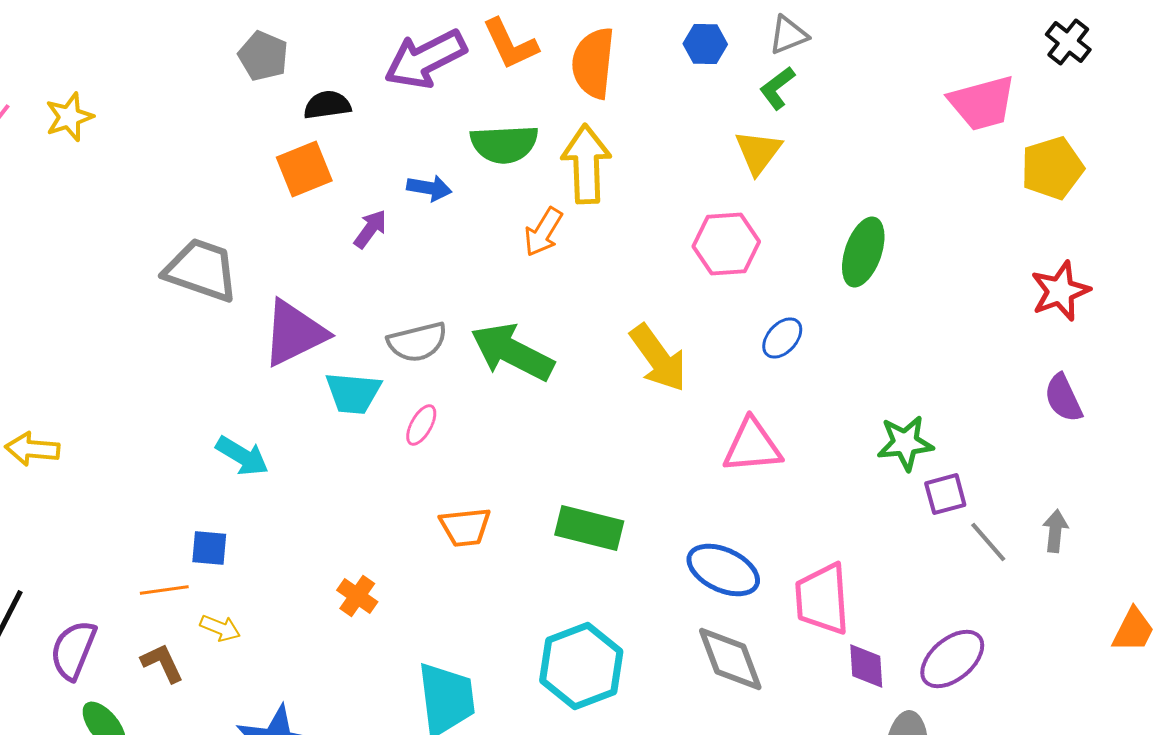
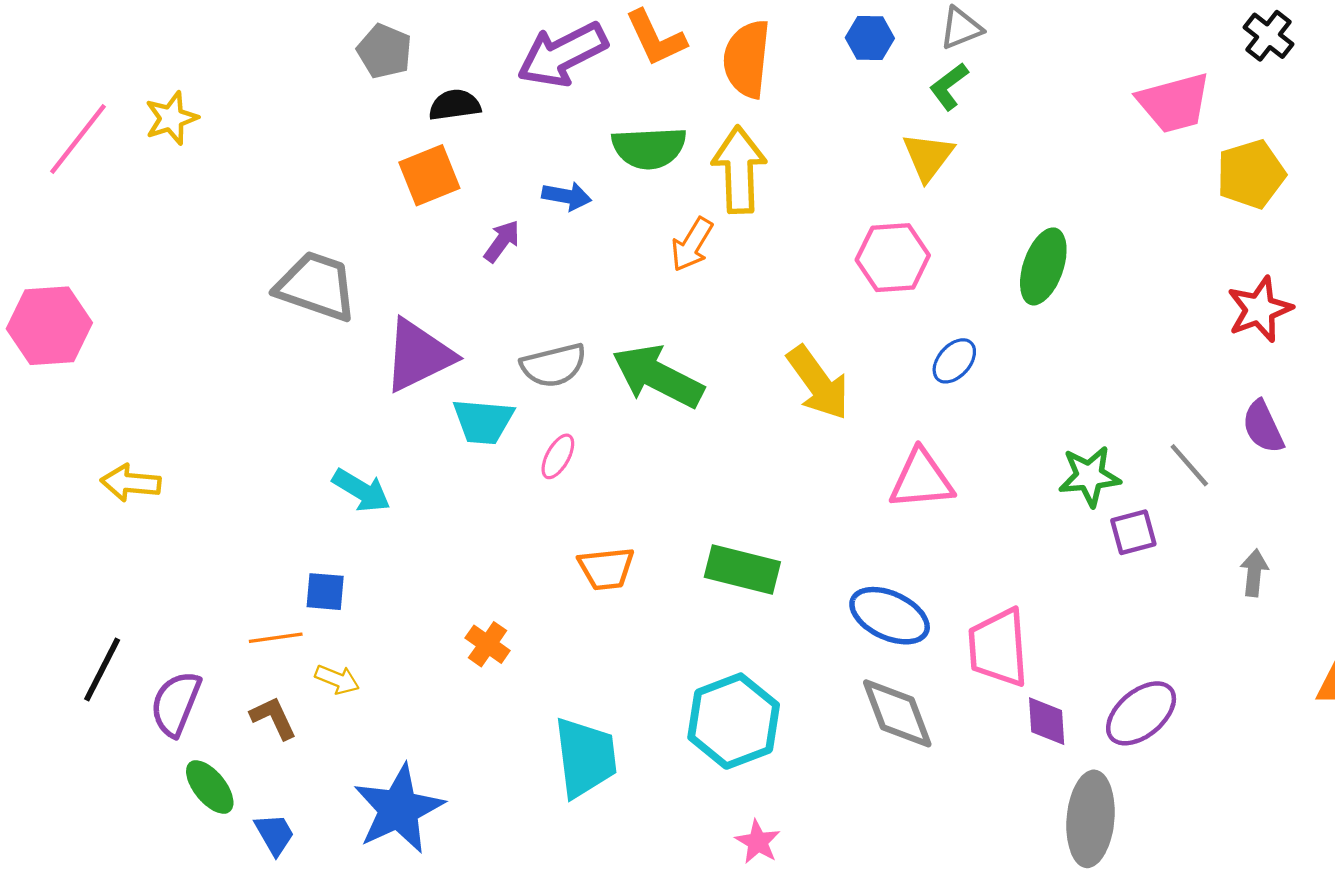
gray line: (988, 542) -> (1189, 465), moved

